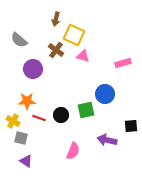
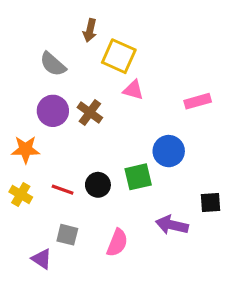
gray semicircle: (19, 40) -> (53, 64), moved
brown cross: (56, 50) -> (90, 112), moved
orange star: (27, 101) -> (26, 149), moved
gray square: (21, 138) -> (67, 235), moved

